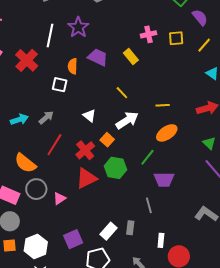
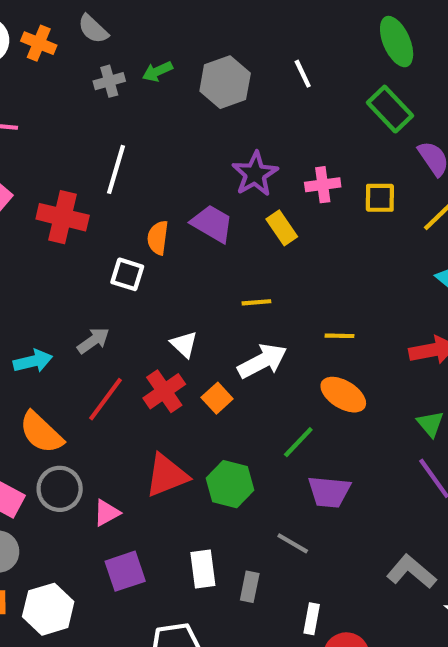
purple star: (78, 27) -> (255, 174), moved
red cross: (27, 60) -> (63, 217), turned -35
yellow line: (122, 93) -> (256, 302), turned -56
cyan arrow: (19, 120) -> (33, 361), moved
orange ellipse: (167, 133) -> (343, 395), turned 60
red cross: (85, 150) -> (164, 391), moved
green hexagon: (115, 168) -> (230, 484), moved
gray line: (149, 205) -> (293, 543), turned -49
white rectangle: (109, 231) -> (203, 569), moved, turned -54
purple square: (73, 239) -> (125, 571), moved

